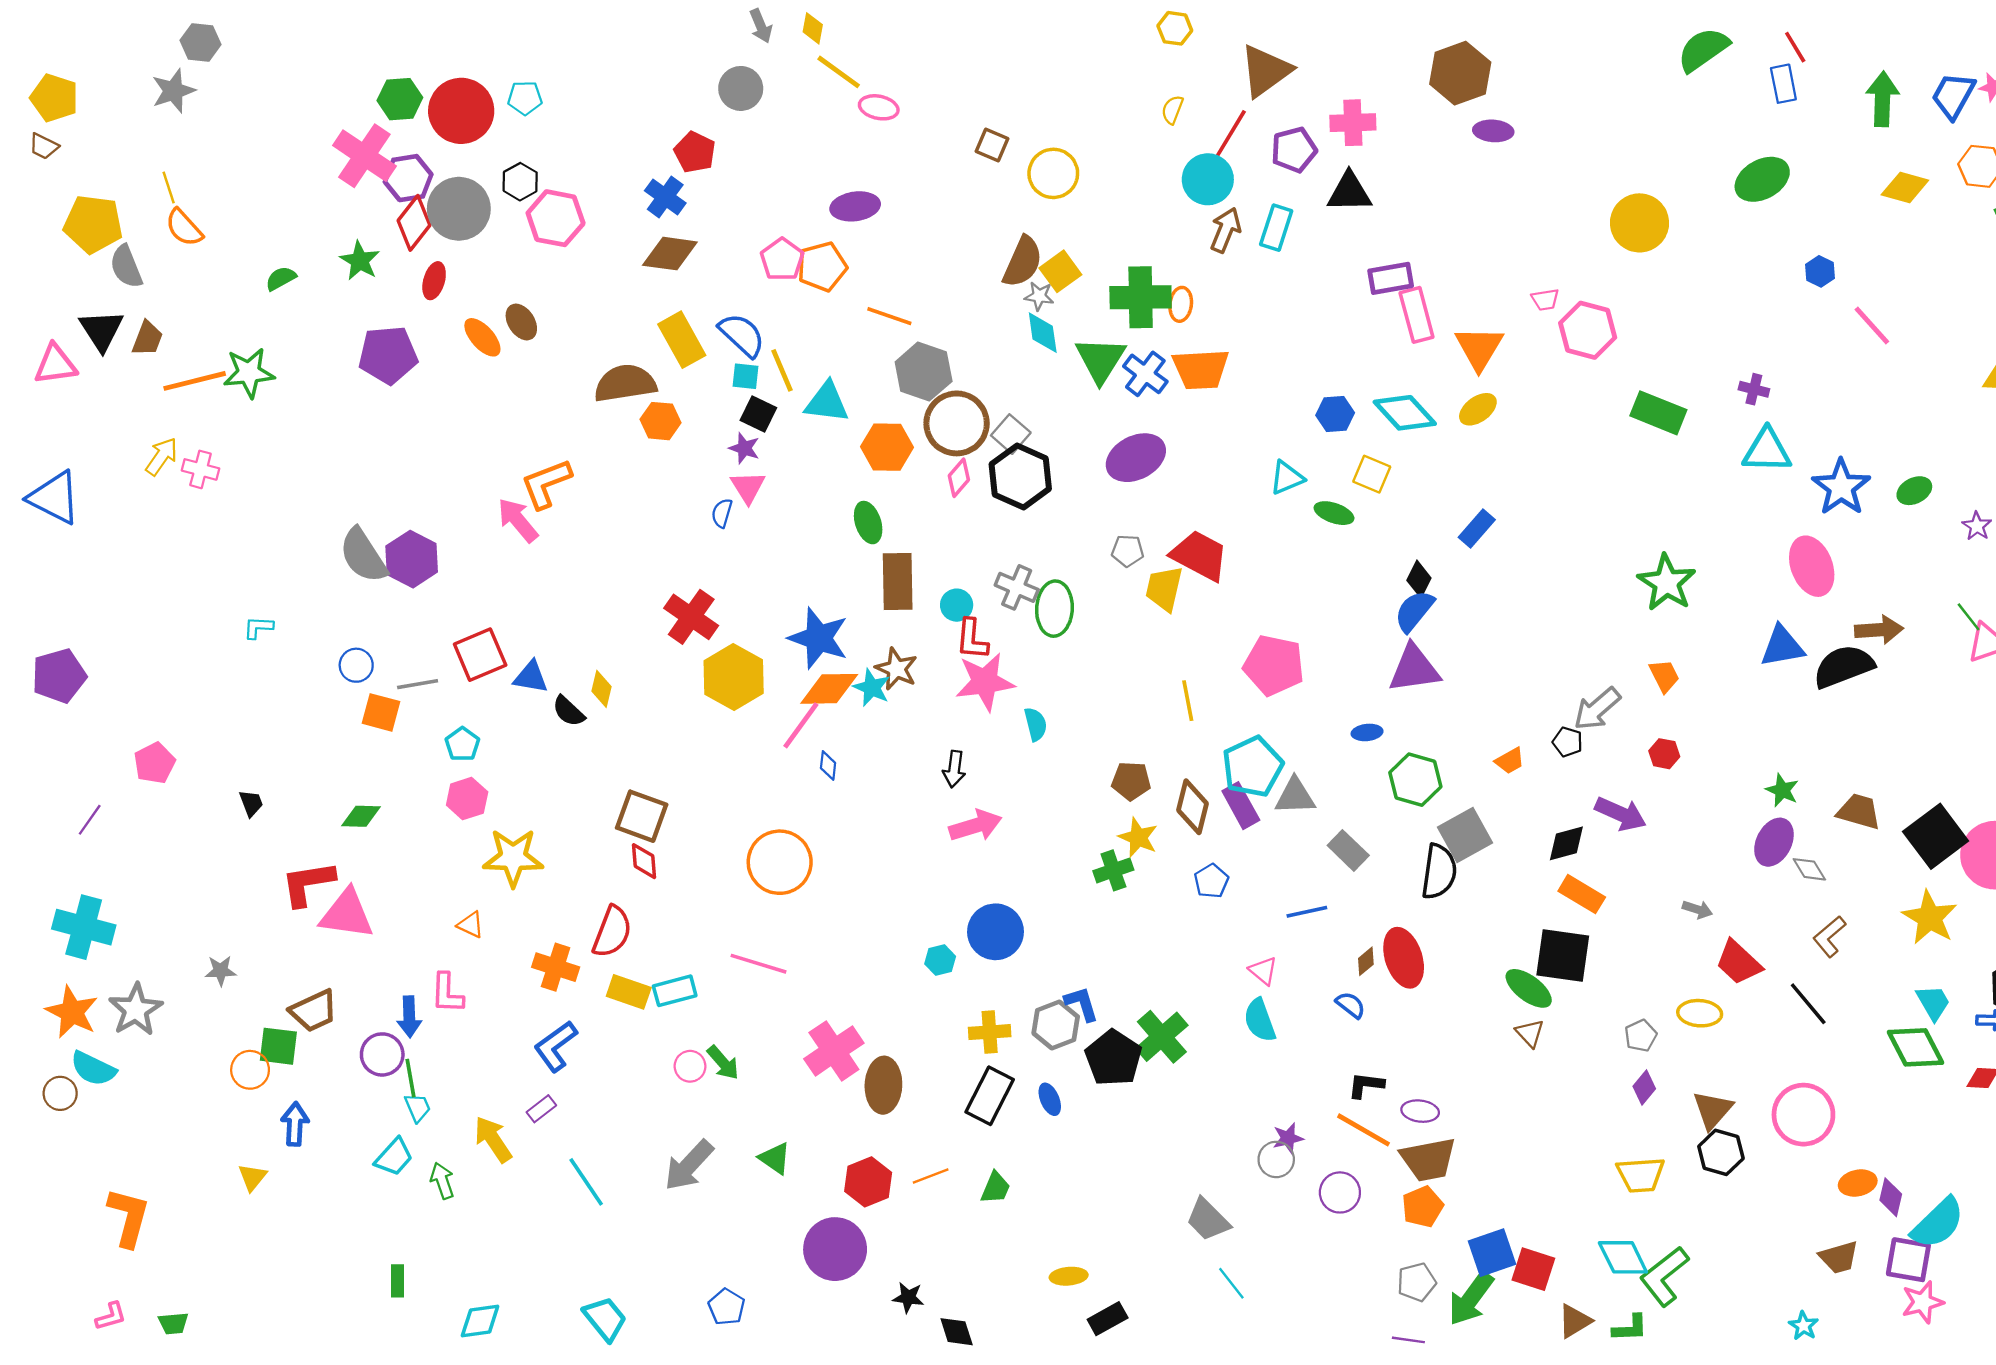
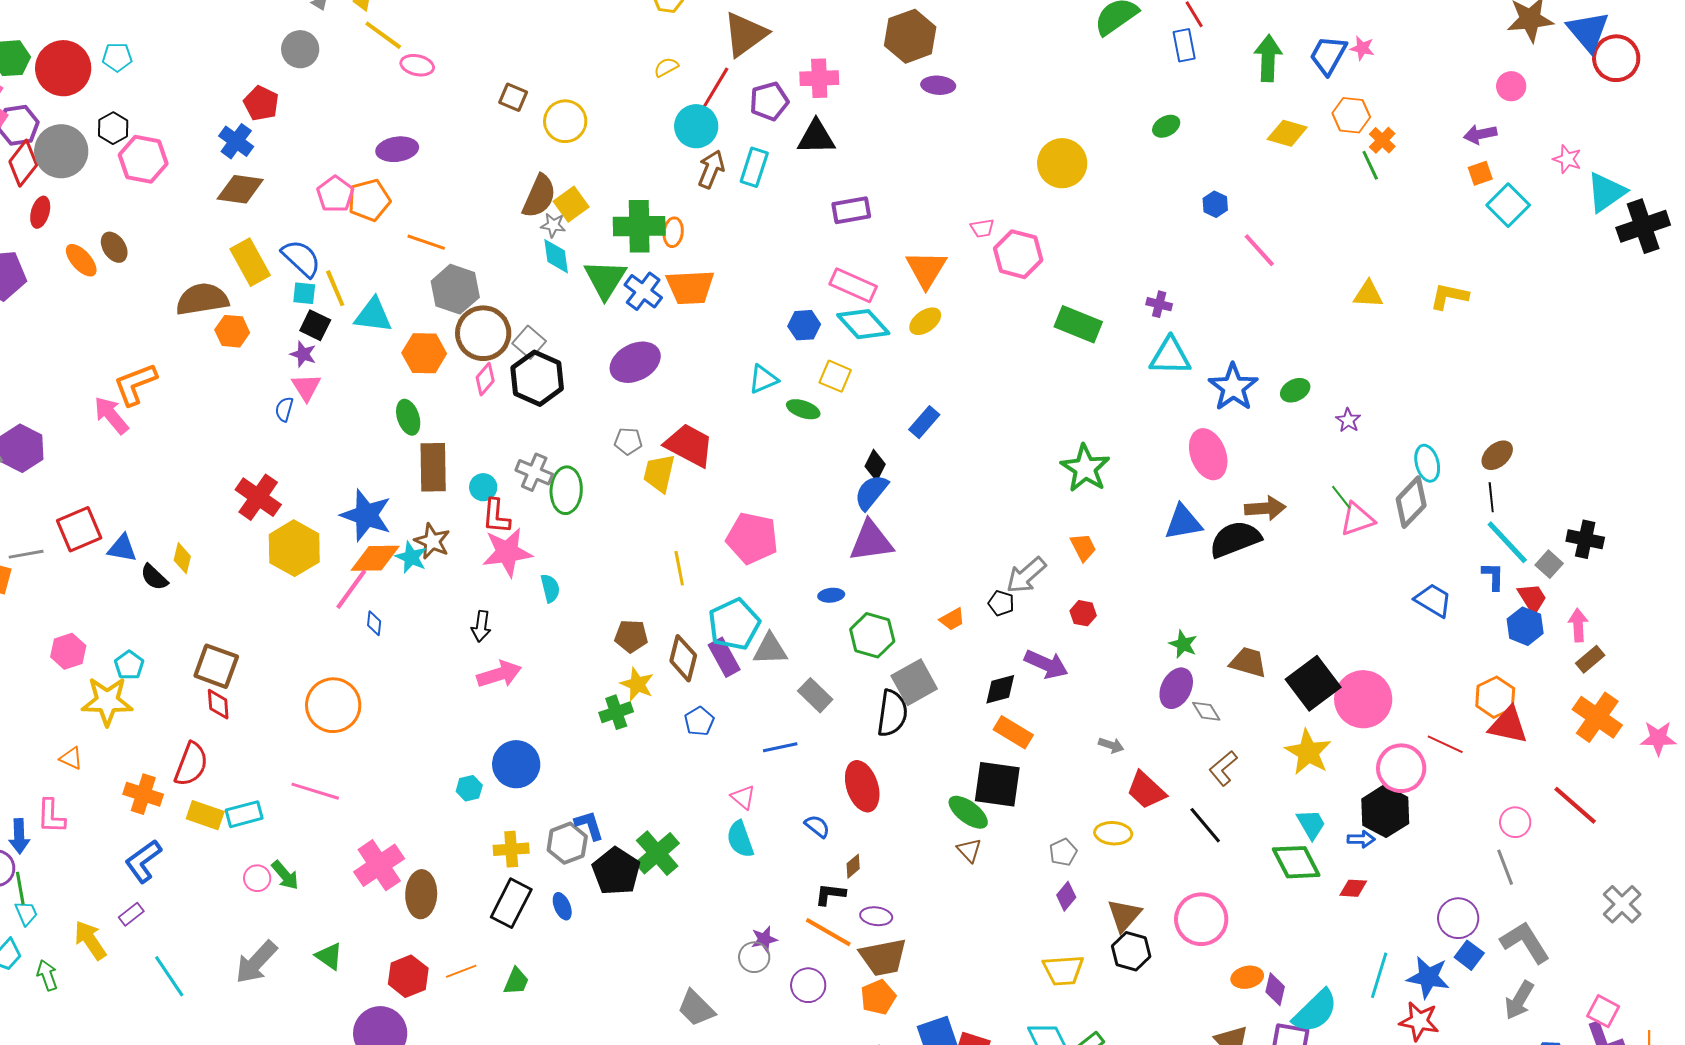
yellow semicircle: (1172, 110) -> (666, 67), turned 40
green ellipse: (1762, 179) -> (1166, 126), size x0.6
pink rectangle: (1417, 315) -> (853, 285), moved, turned -51
cyan pentagon: (462, 744) -> (129, 665), moved
brown diamond: (1366, 961) -> (853, 866), moved

